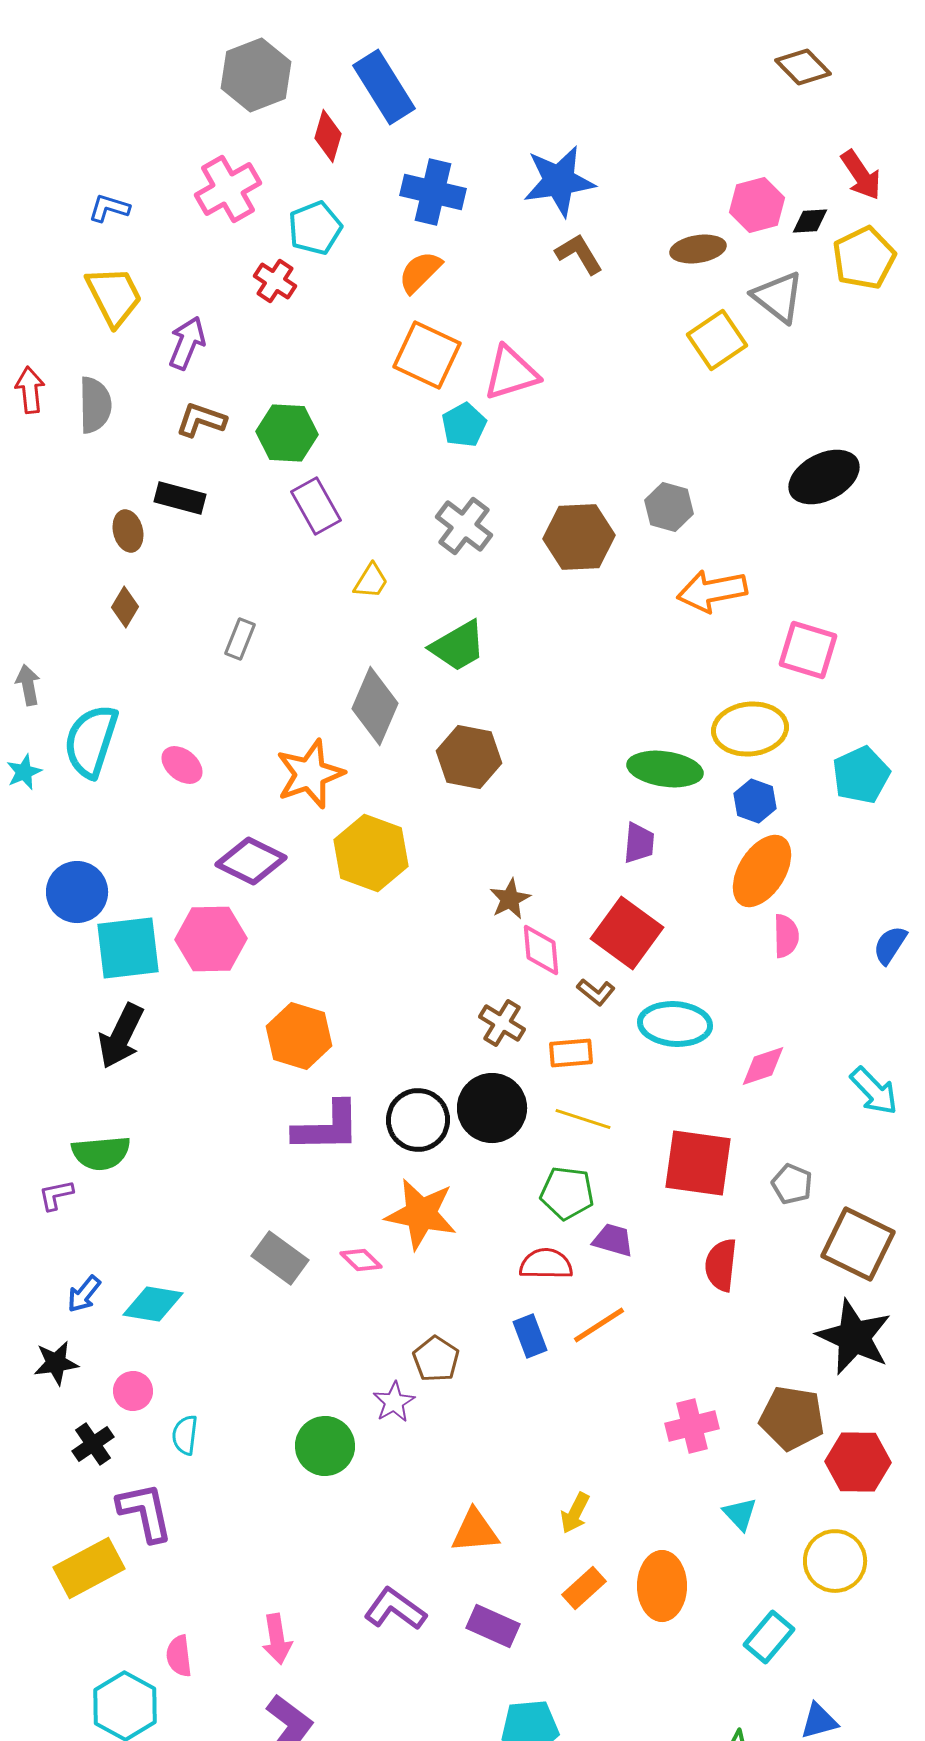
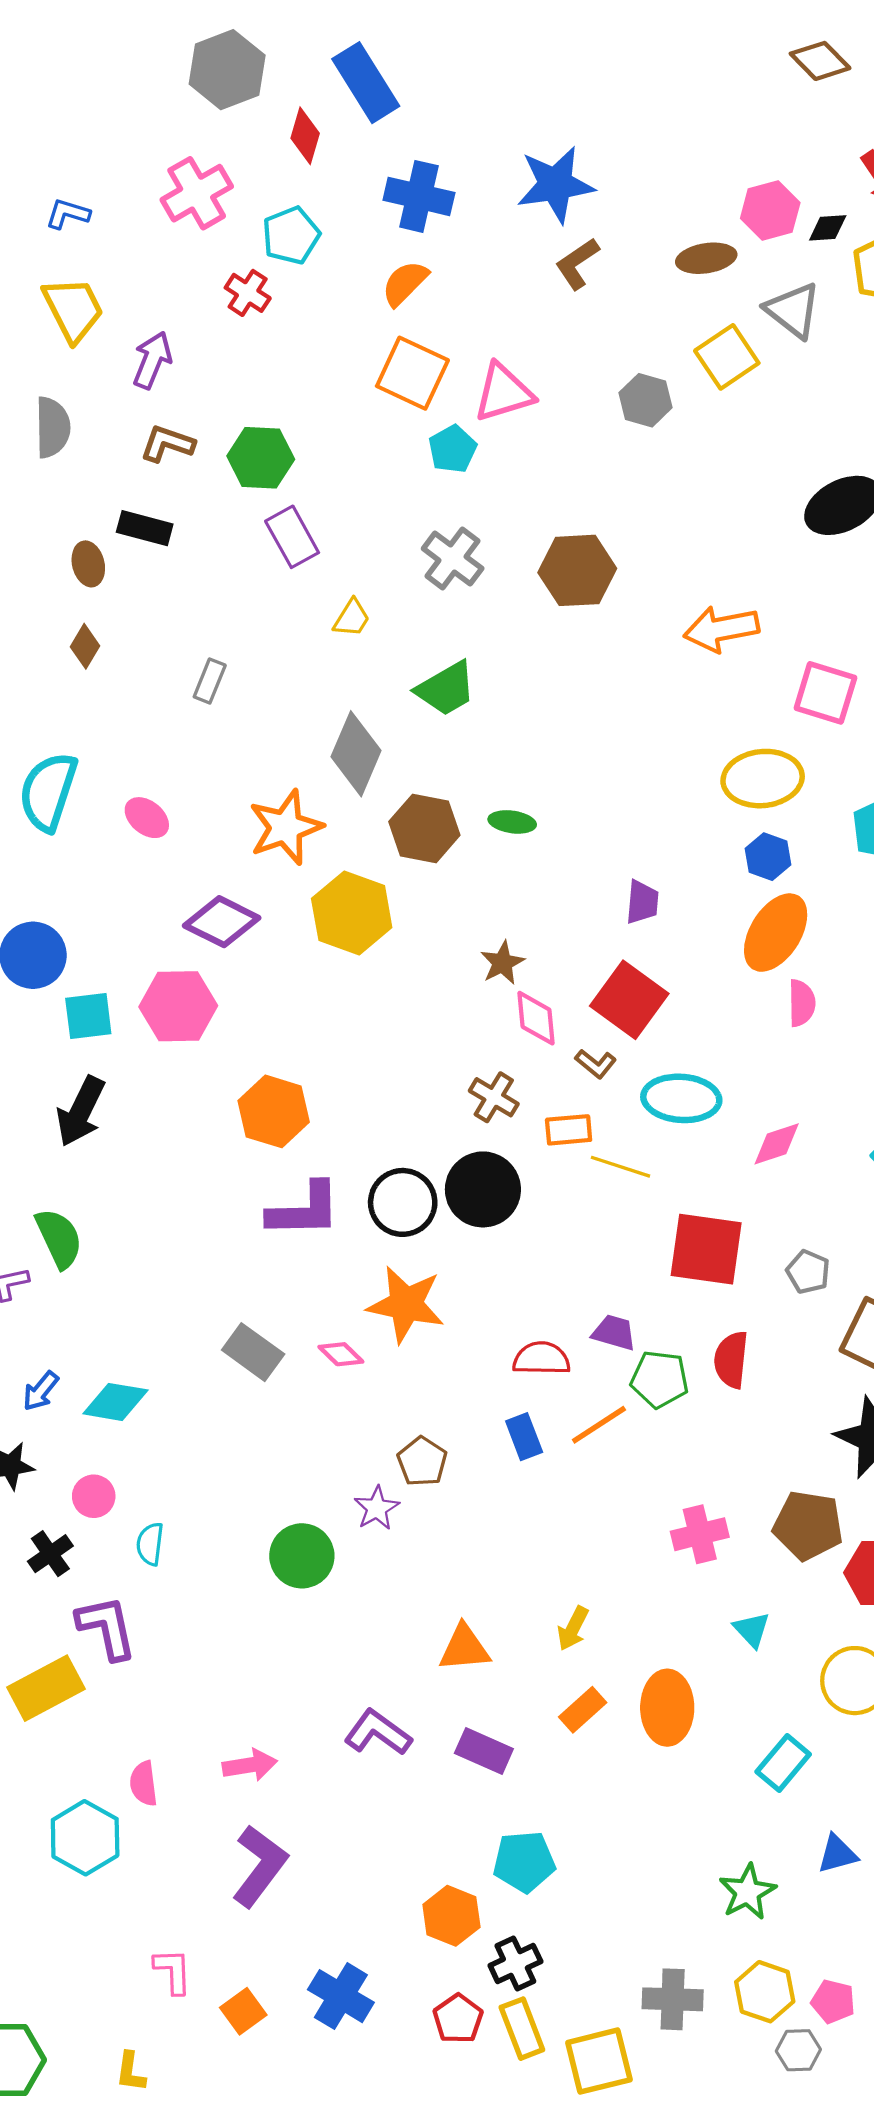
brown L-shape: (579, 254) -> (577, 264), turned -93
gray hexagon: (669, 507) -> (646, 400), moved
brown hexagon: (469, 757) -> (424, 828), moved
green ellipse: (665, 769) -> (512, 822), moved, size x0.6
cyan square: (128, 948) -> (88, 1016), size x0.7
yellow line: (583, 1119) -> (621, 1167), moved
green semicircle: (101, 1153) -> (59, 1238), turned -110
green pentagon: (567, 1193) -> (660, 1379), moved
pink arrow: (277, 1639) -> (250, 1765), turned -90

